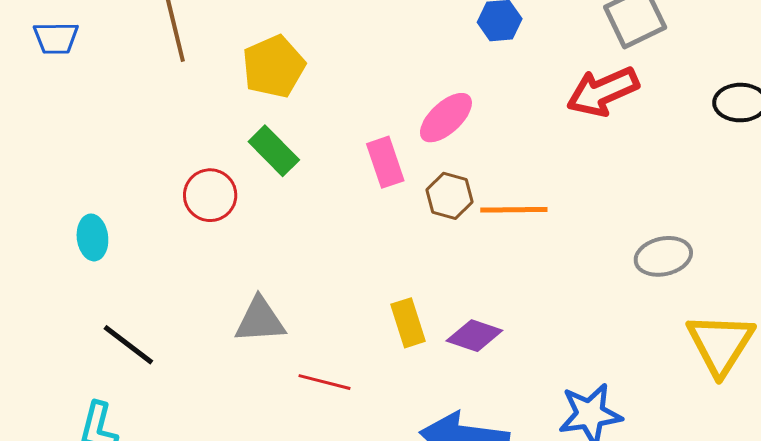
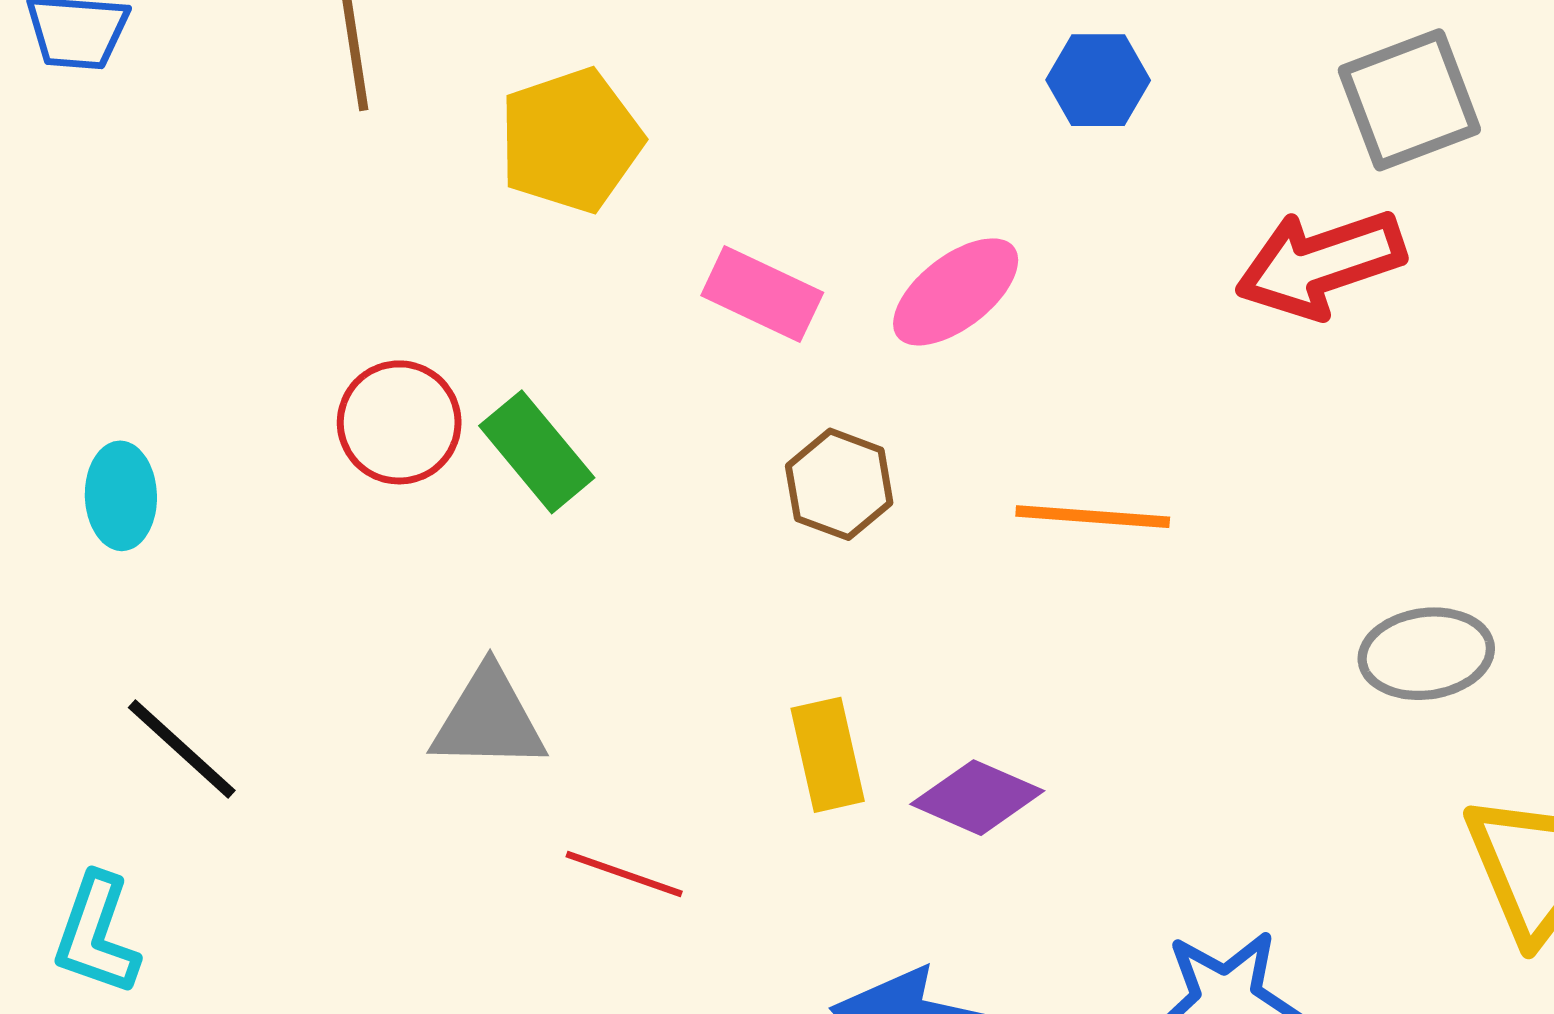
green rectangle: (274, 151) -> (537, 452), moved
pink rectangle: (385, 162) -> (762, 294), moved, turned -51
brown hexagon: (449, 196) -> (839, 484), moved

